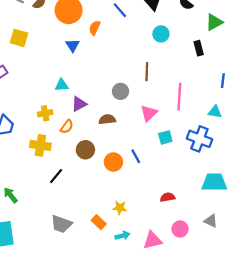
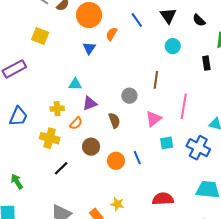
brown semicircle: (107, 119) -> (114, 120), turned 70
red semicircle: (168, 197) -> (163, 199), size x1.5

